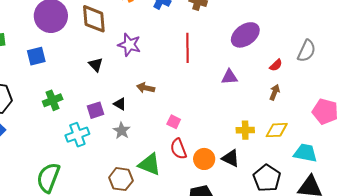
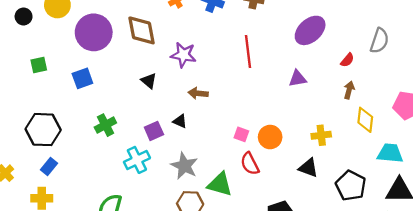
brown arrow: (146, 88) -> (198, 93), moved
yellow diamond: (277, 130) -> (365, 120), moved, turned -75
gray star: (122, 131) -> (184, 166), moved, size x1.4
orange circle: (204, 159) -> (270, 137), moved

